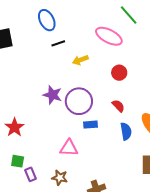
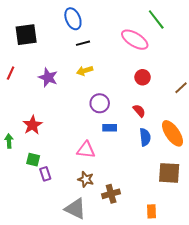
yellow arrow: (80, 60) -> (85, 71), moved
purple star: (52, 95) -> (48, 77), moved
purple circle: (79, 101) -> (100, 103), size x0.7
brown star: (60, 178) -> (86, 179), moved

